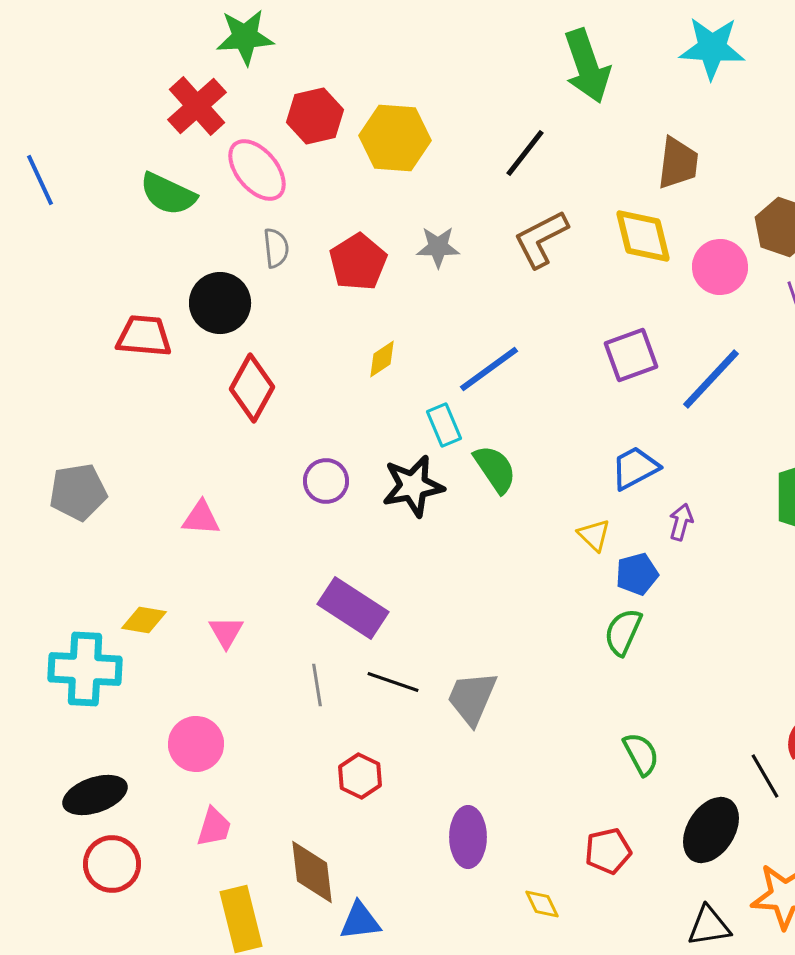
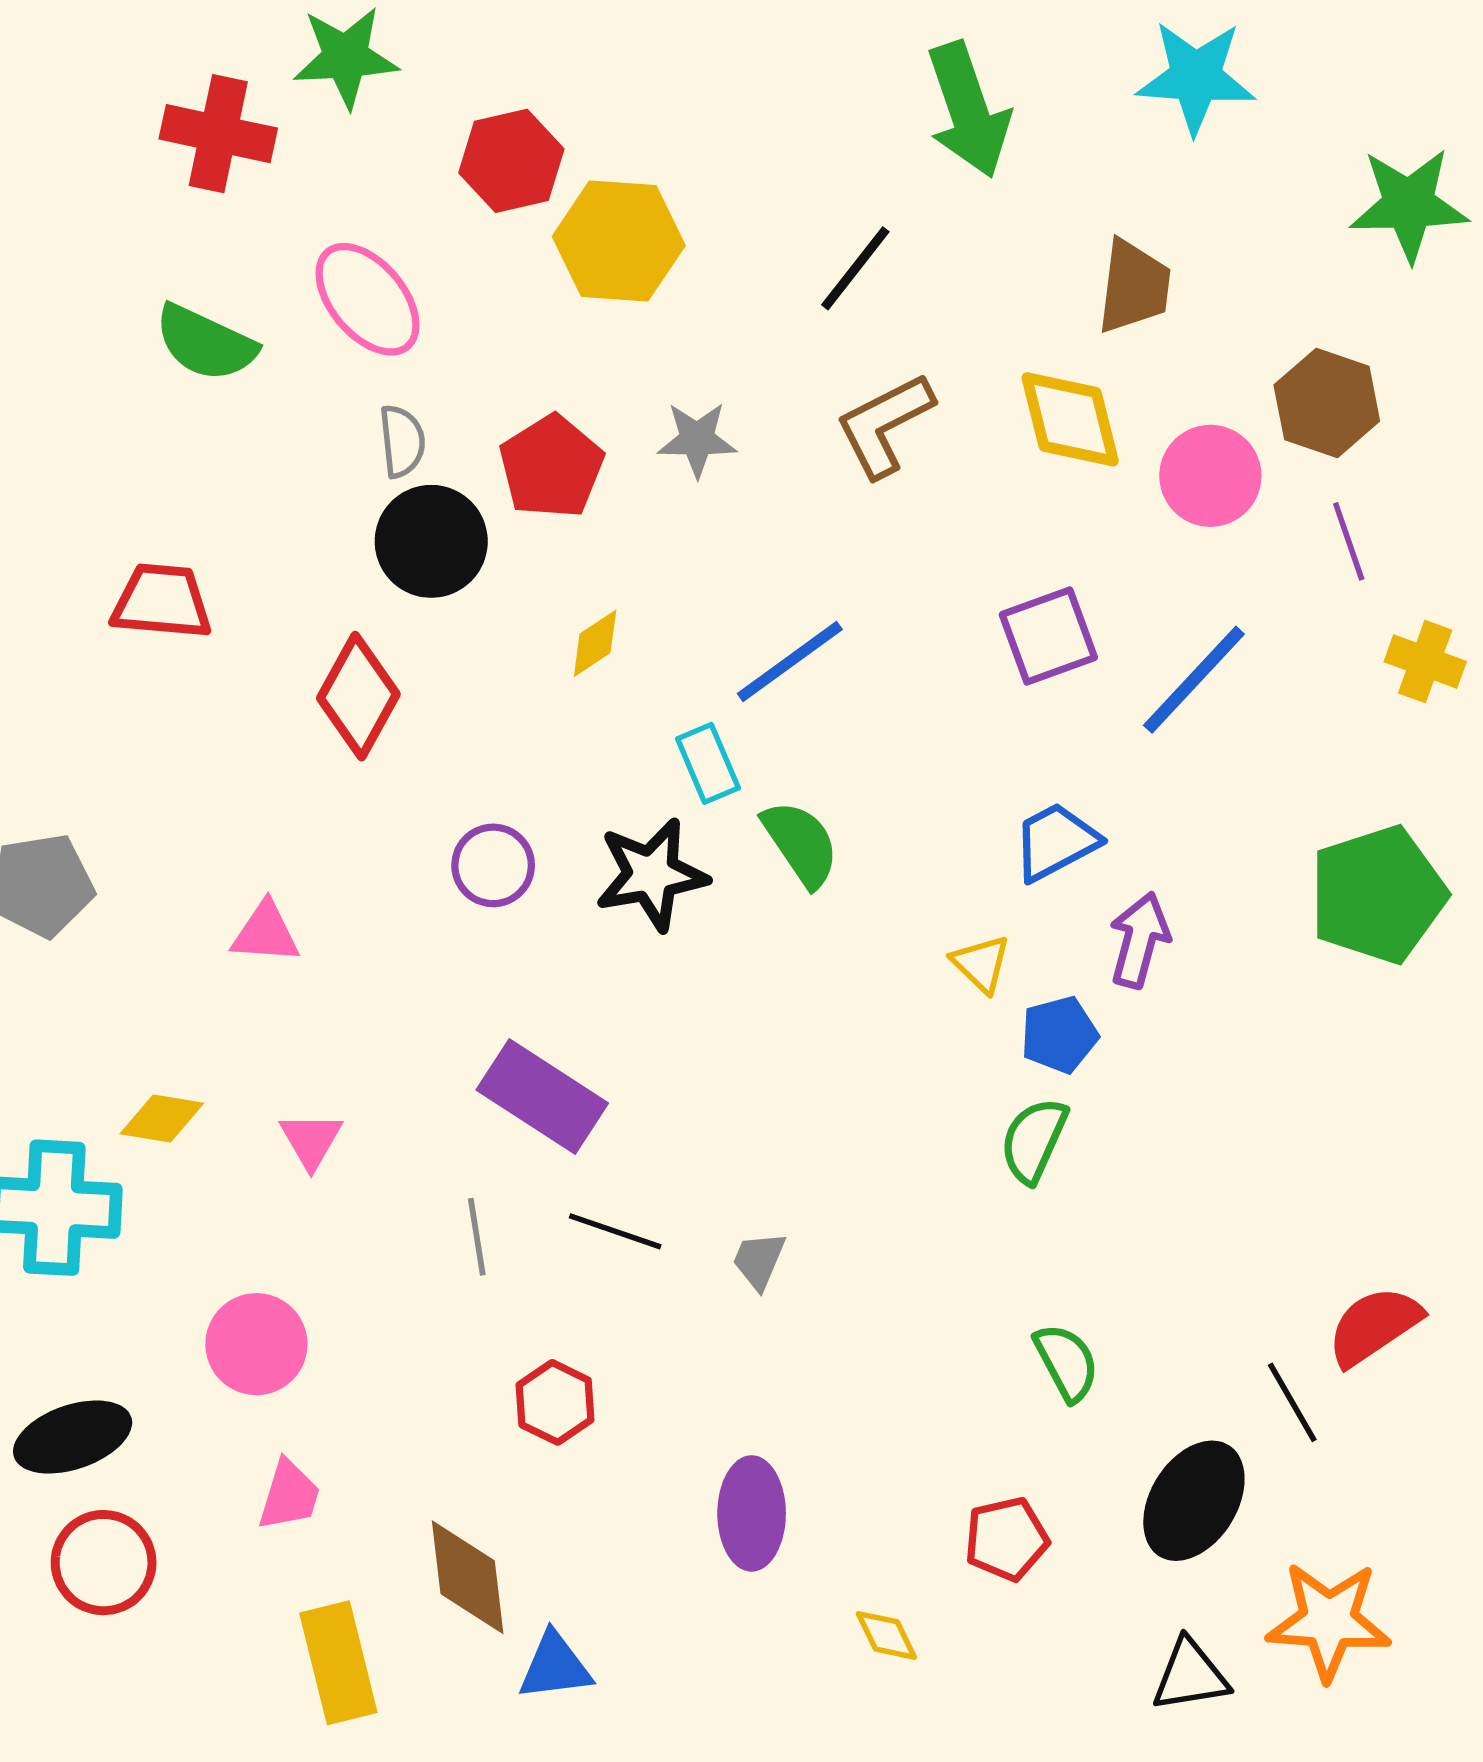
red cross: (197, 106) -> (218, 134), moved, turned -36
red hexagon: (315, 116) -> (511, 161), moved
black circle: (220, 303) -> (431, 541), moved
purple arrow: (681, 522) -> (1139, 940), size x1.4
gray trapezoid: (472, 698) -> (759, 1260), size x0.6

